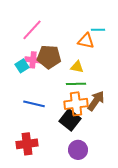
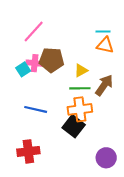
orange triangle: (86, 41) -> (105, 45), moved
yellow triangle: (77, 67) -> (81, 70), turned -40
brown arrow: (96, 101) -> (104, 85), moved
purple circle: (78, 150) -> (106, 158), moved

